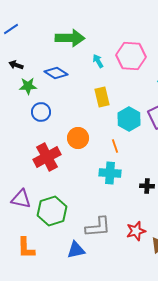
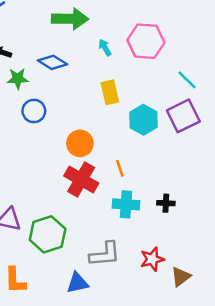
orange line: (115, 146) -> (120, 168), moved
red cross: (47, 157) -> (81, 179), moved, turned -32
cyan cross: (110, 173) -> (126, 204), moved

